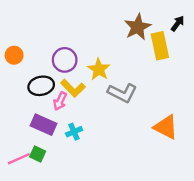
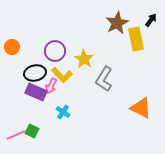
gray L-shape: (122, 93) -> (104, 79), turned 95
purple rectangle: (43, 125) -> (36, 92), moved
cyan cross: (74, 132) -> (63, 112), turned -32

